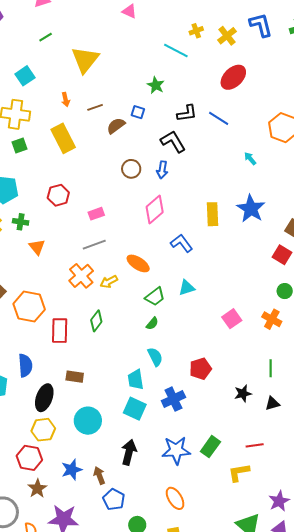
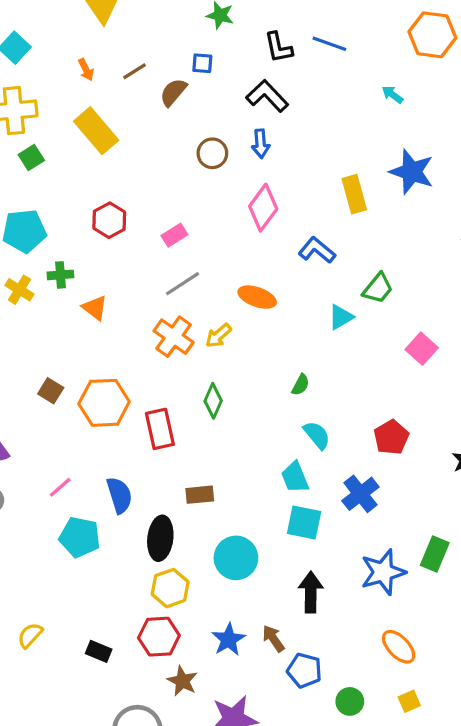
black L-shape: (187, 113) -> (278, 47), turned 100
green trapezoid: (155, 297) -> (378, 288), moved

